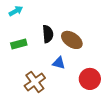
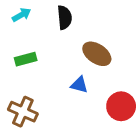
black semicircle: (48, 34) -> (65, 17), moved
brown cross: (35, 82) -> (23, 112), moved, turned -30

